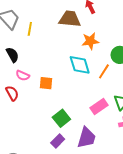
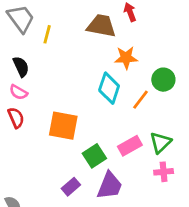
cyan diamond: (80, 65) -> (109, 88), turned 30
pink semicircle: (23, 75) -> (18, 92), moved
orange square: (46, 83) -> (63, 126), moved, size x1.6
green square: (61, 118) -> (94, 156), moved

